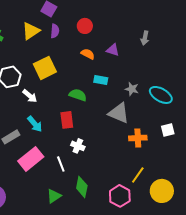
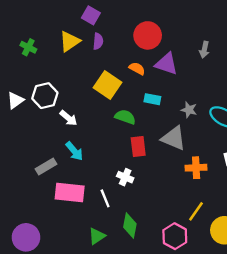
red circle: (85, 26) -> (148, 35), moved, size x1.5
purple triangle: (113, 50) -> (167, 64), size x1.5
yellow square: (45, 68) -> (107, 85), moved, turned -30
red rectangle: (67, 120) -> (138, 146), moved
pink rectangle: (31, 159) -> (70, 192), turned 45

